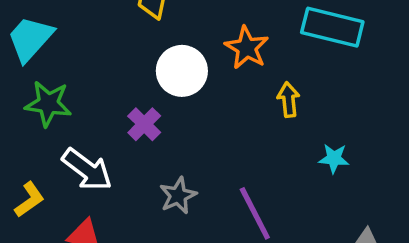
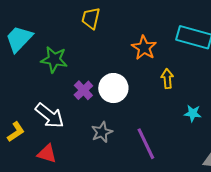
white circle: (182, 71) -> (113, 88), moved
green star: (48, 104) -> (54, 60), moved

